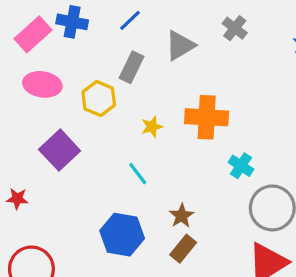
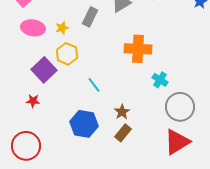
yellow hexagon: (99, 99) -> (67, 54), moved
yellow star: (152, 127) -> (62, 28), moved
red star: (17, 199) -> (33, 101), moved

